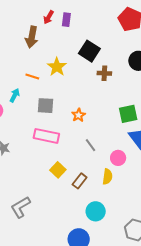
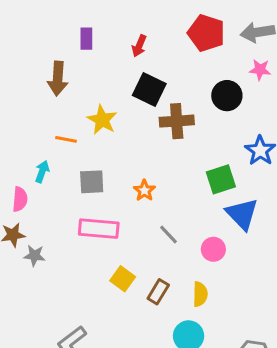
red arrow: (49, 17) -> (139, 46), moved
purple rectangle: (66, 20) -> (86, 39), moved
brown cross: (104, 73) -> (177, 121), size x1.5
yellow semicircle: (107, 177) -> (200, 294), moved

